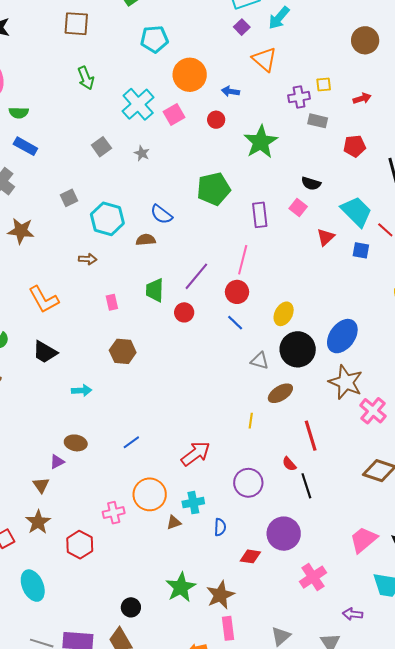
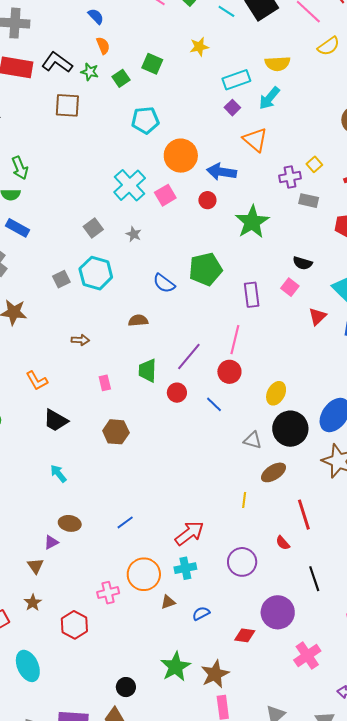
green arrow: (86, 78) -> (20, 168), moved
yellow square: (324, 85) -> (314, 164), turned -35
blue arrow: (230, 91) -> (222, 172), size x1.6
blue semicircle: (161, 214) -> (164, 283), moved
cyan hexagon: (107, 219) -> (96, 273), moved
orange L-shape: (44, 300) -> (37, 381), size x0.7
blue line: (235, 323) -> (214, 404), moved
black trapezoid: (45, 352) -> (56, 420), moved
cyan arrow: (82, 390) -> (58, 474), moved, turned -126
black line: (306, 486) -> (314, 579), moved
cyan cross: (193, 503) -> (185, 568), moved
brown star: (38, 522) -> (33, 603), size x0.7
blue semicircle: (220, 527) -> (201, 613), moved, turned -120

